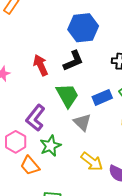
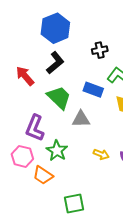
blue rectangle: (102, 97) -> (93, 90), turned 60
gray triangle: (82, 122) -> (81, 119), turned -30
yellow arrow: (92, 162) -> (101, 154), size x0.7

